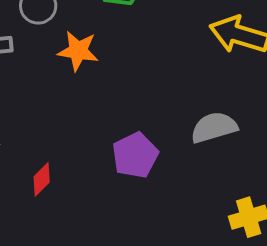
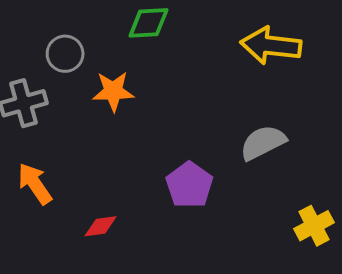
red diamond: (42, 179) -> (101, 226), turned 48

